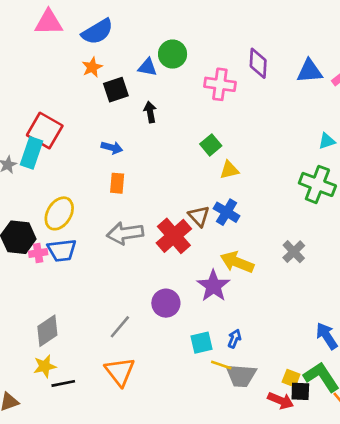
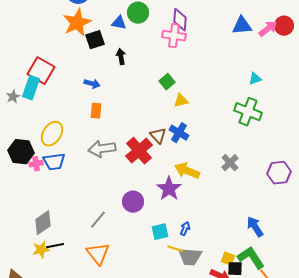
purple diamond: (258, 63) -> (180, 20), moved
orange star: (92, 67) -> (77, 23), size x1.8
black line: (63, 383) -> (55, 246), moved

